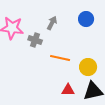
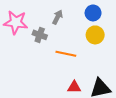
yellow circle: (88, 67) -> (95, 35), moved

